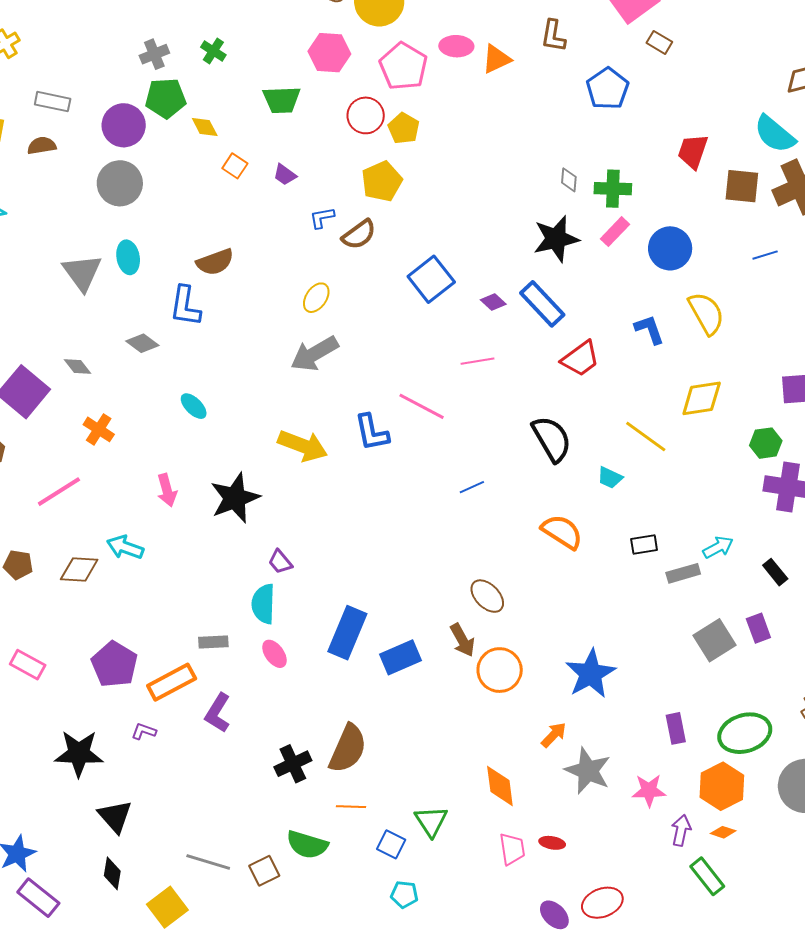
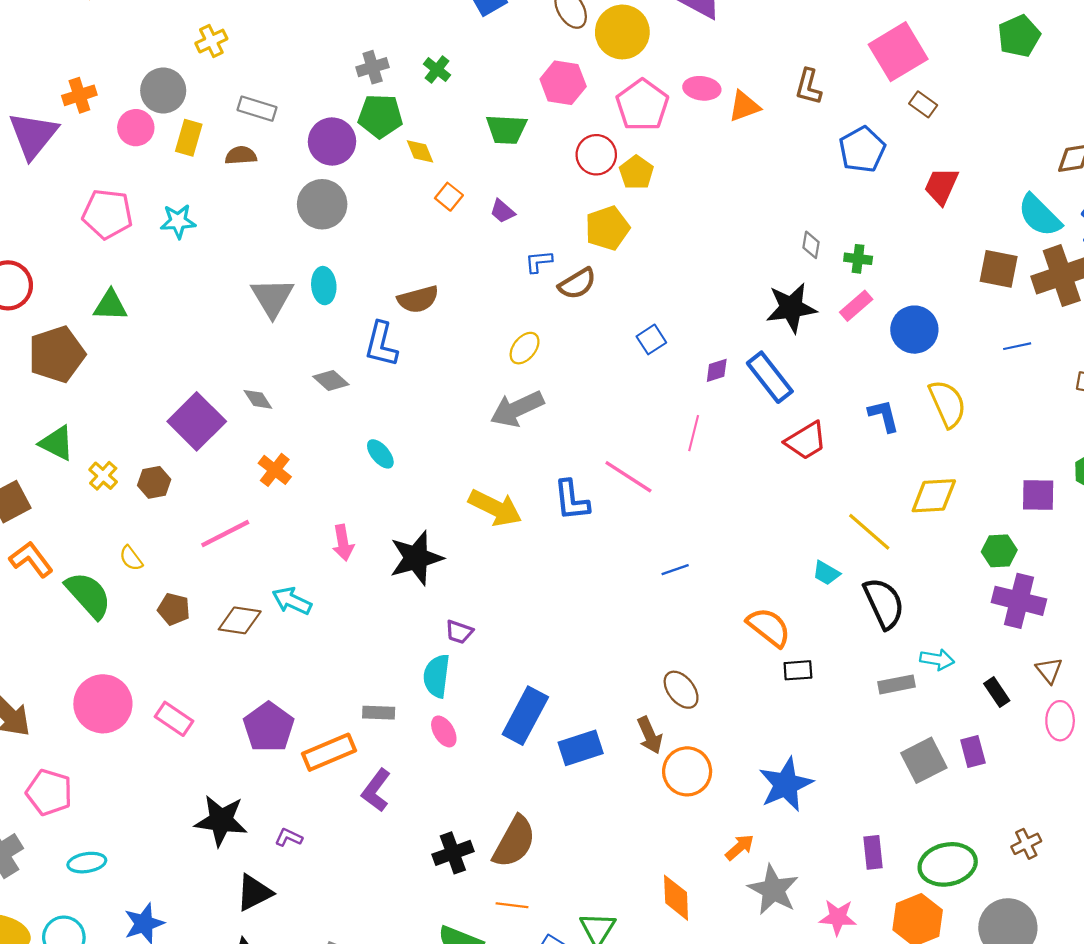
red trapezoid: (693, 151) -> (941, 186), moved
green cross: (613, 189) -> (858, 259), size x0.7
blue square: (431, 279) -> (651, 339), size x0.6
purple diamond: (493, 302) -> (717, 370), turned -65
pink line: (477, 361) -> (694, 433), turned -72
black semicircle: (552, 439) -> (884, 603), moved
black rectangle: (644, 545) -> (798, 670), moved
cyan arrow: (718, 547) -> (937, 659), turned 32
purple trapezoid: (280, 562) -> (459, 632), turned -36
purple L-shape: (144, 731) -> (289, 837), moved
black triangle: (115, 816) -> (254, 893), turned 39

